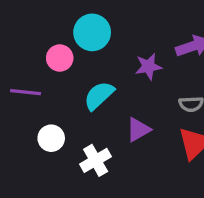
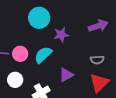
pink circle: (60, 58) -> (20, 54), moved
purple star: (148, 67) -> (61, 35), moved

